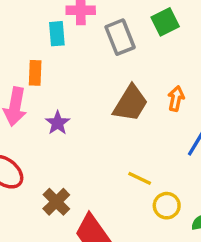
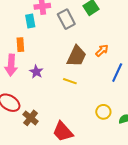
orange arrow: (176, 99) -> (102, 50), turned 40
yellow line: (140, 178) -> (70, 81), moved
brown cross: (56, 202) -> (31, 118), moved

